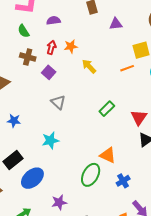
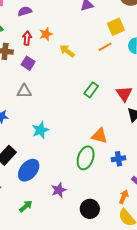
gray triangle: (58, 102) -> (24, 91), moved, turned -35
blue cross: (123, 181) -> (119, 159), turned 32

